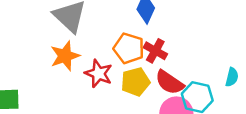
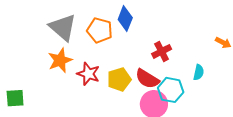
orange pentagon: (129, 48) -> (100, 30), moved
red cross: (155, 51) -> (162, 51), moved, turned 36

